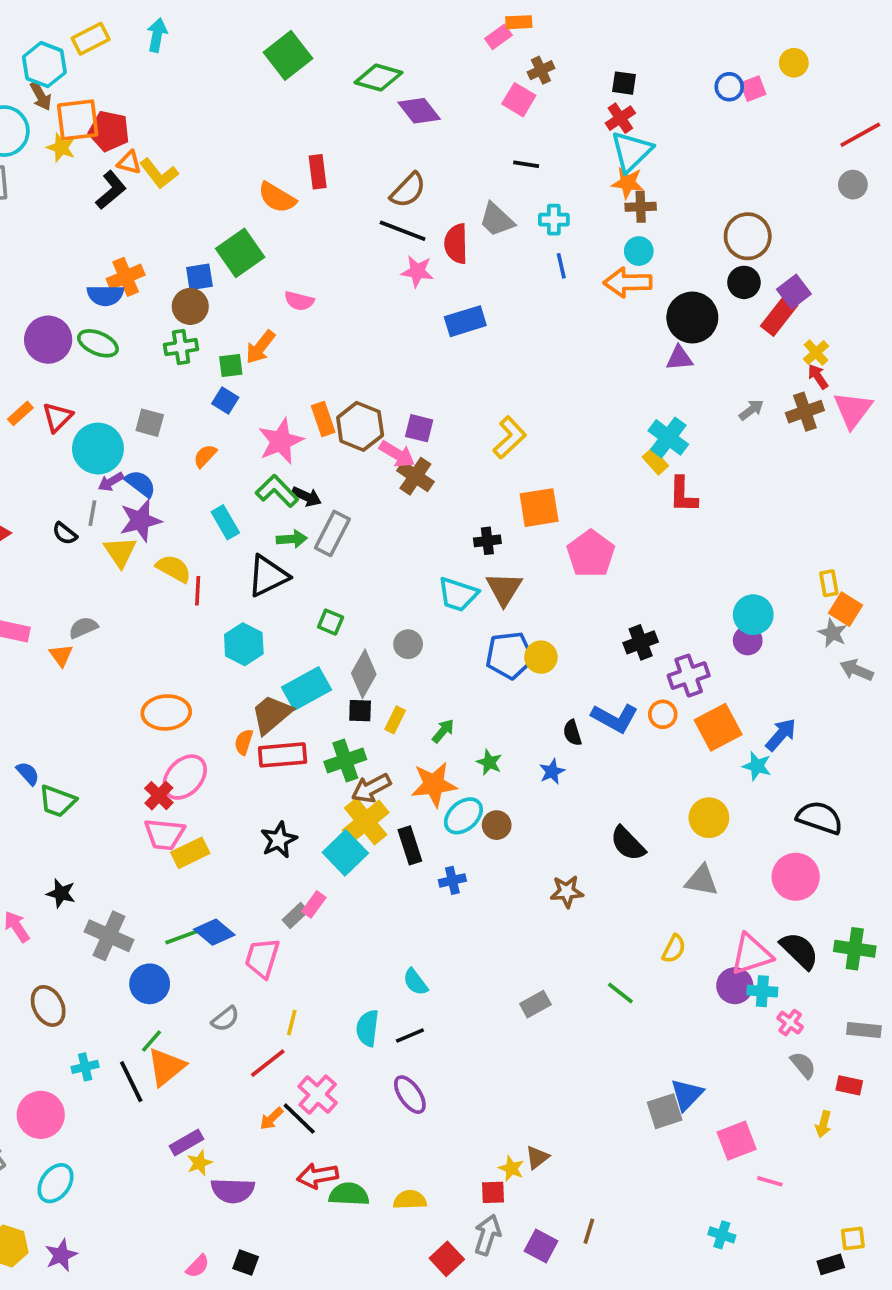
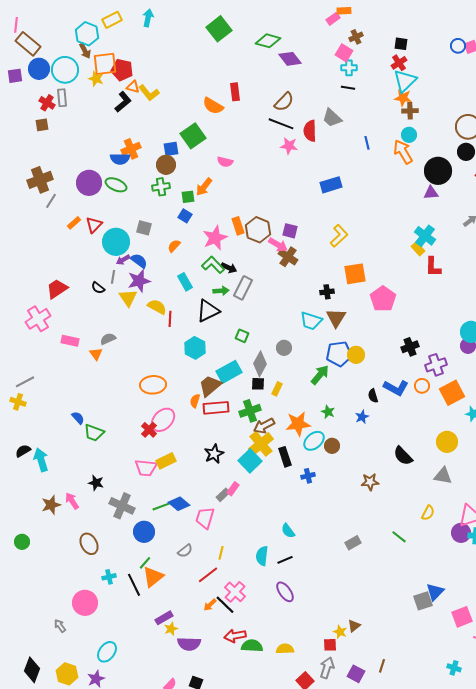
cyan cross: (554, 220) -> (349, 68), moved
orange arrow: (628, 282) -> (403, 152), turned 60
blue rectangle: (465, 321) -> (331, 185), moved
green arrow: (443, 731) -> (320, 375), moved, size x1.5
pink trapezoid: (164, 834) -> (146, 468), moved
cyan ellipse: (56, 1183) -> (107, 652), moved

